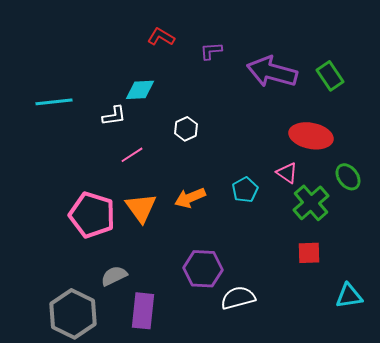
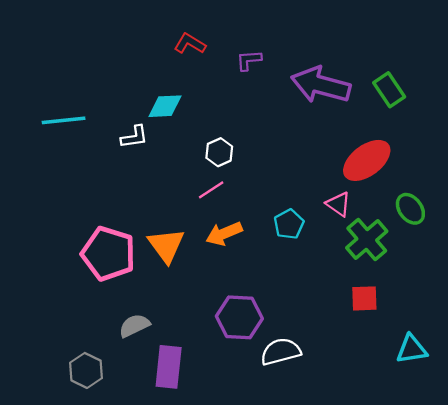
red ellipse: (311, 136) -> (367, 160), turned -48
pink line: (132, 155) -> (211, 190), moved
gray hexagon: (73, 314) -> (86, 370), size x0.6

